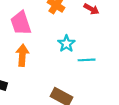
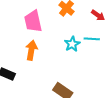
cyan line: (87, 60) -> (92, 39), moved

